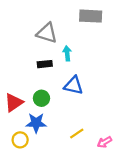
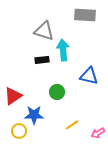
cyan arrow: (67, 53) -> (63, 50), size x1.5
blue triangle: (74, 85) -> (89, 76), moved
green circle: (41, 98) -> (57, 92), moved

